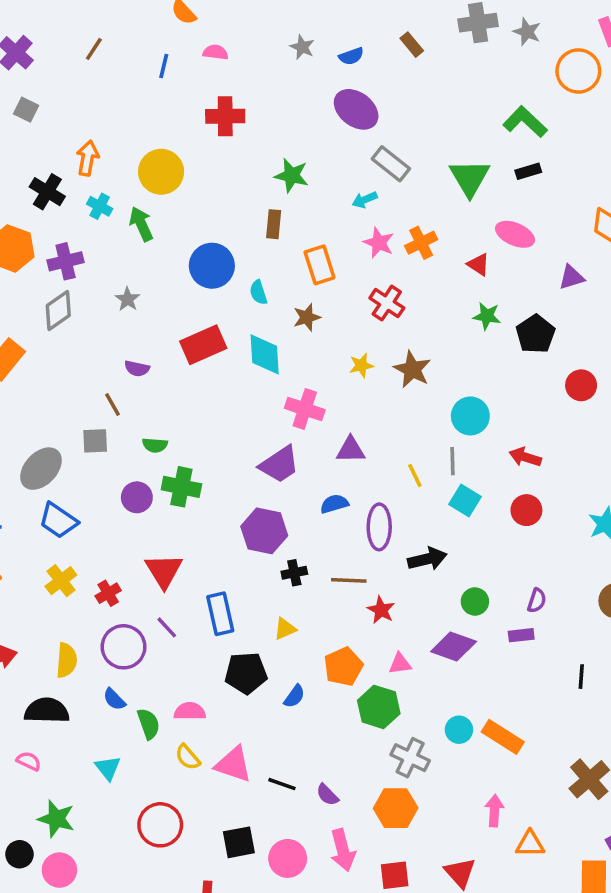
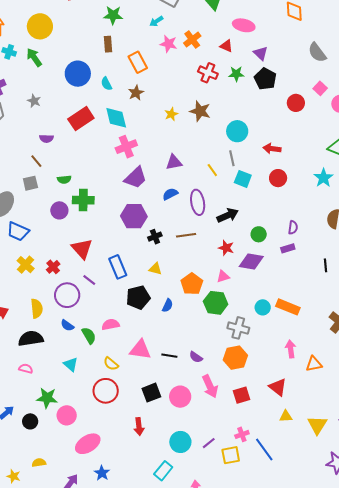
purple triangle: (571, 277) -> (261, 53), moved, turned -49
red cross: (387, 303) -> (208, 73), moved
pink cross: (305, 409) -> (126, 147), moved, turned -30
red star: (381, 610) -> (226, 248), moved
yellow triangle: (285, 629) -> (155, 269), turned 48
yellow semicircle: (188, 757) -> (111, 364), moved
pink circle: (59, 870) -> (67, 415), moved

